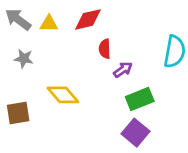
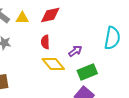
red semicircle: (105, 49) -> (45, 42), moved
yellow diamond: (63, 95) -> (53, 64), moved

